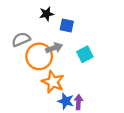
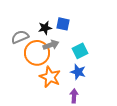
black star: (47, 14) -> (45, 28), moved
blue star: (66, 101) -> (78, 72), moved

